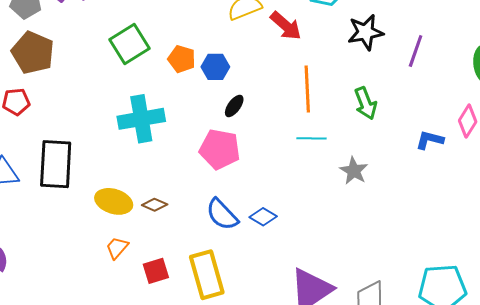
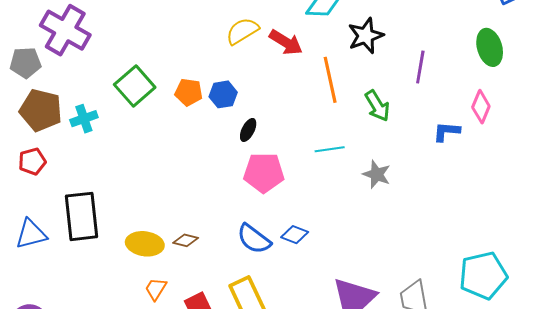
purple line: (416, 51) -> (420, 67), moved
orange line: (307, 89) -> (330, 80), moved
cyan cross: (141, 119) -> (84, 119), moved, size x0.6
pink pentagon: (220, 149) -> (264, 173), moved

